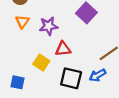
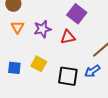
red triangle: (63, 49) -> (68, 37), moved
blue square: (18, 82) -> (14, 68), moved

